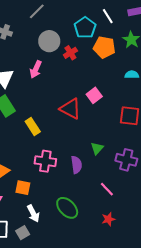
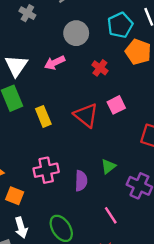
red cross: (70, 53) -> (100, 68), moved, turned -32
pink arrow: (36, 69) -> (55, 63), turned 30
yellow rectangle: (33, 126) -> (43, 116), moved
pink cross: (45, 161) -> (46, 170), turned -30

